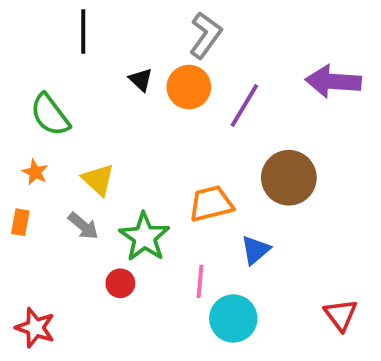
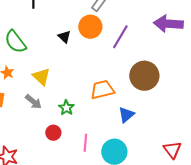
black triangle: (141, 80) -> (64, 37), moved
green star: (144, 237) -> (66, 108), size x0.6
pink line: (200, 281) -> (85, 143), moved

